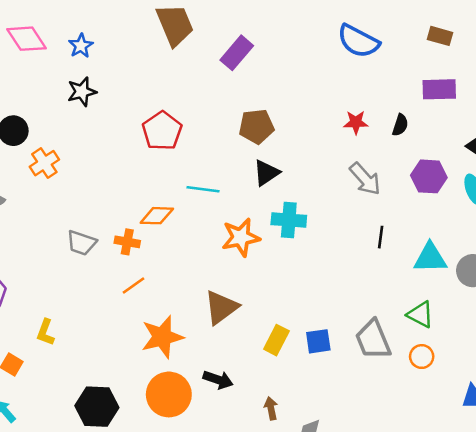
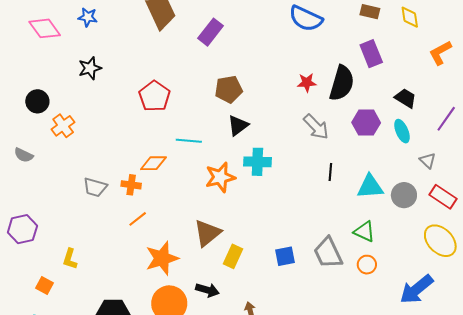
blue star: (81, 46) -> (88, 17), moved, turned -30
purple rectangle: (439, 89) -> (371, 54), turned 72
black semicircle: (400, 125) -> (342, 83), size x2.0
yellow rectangle: (276, 340) -> (233, 256), moved

